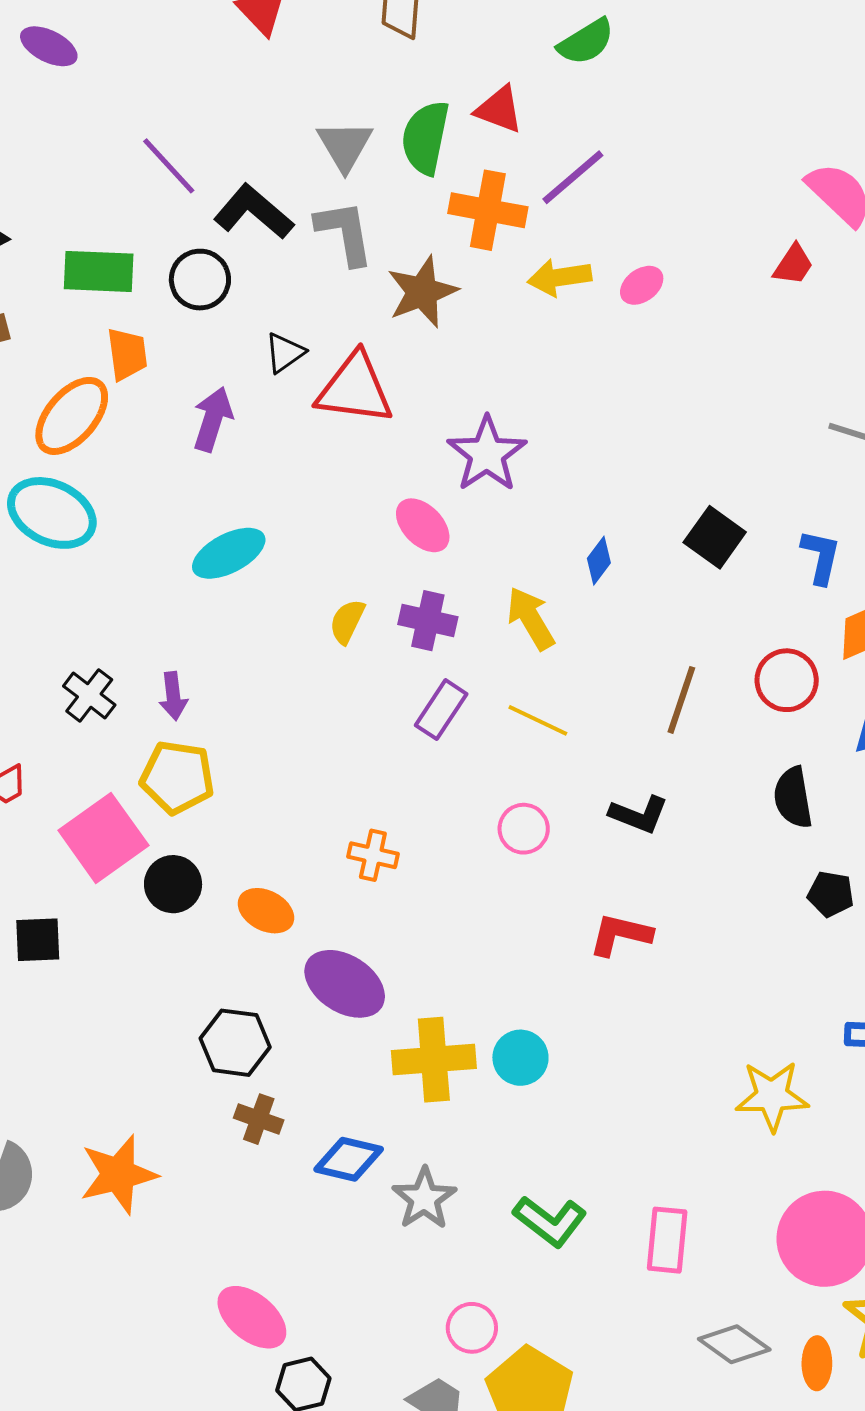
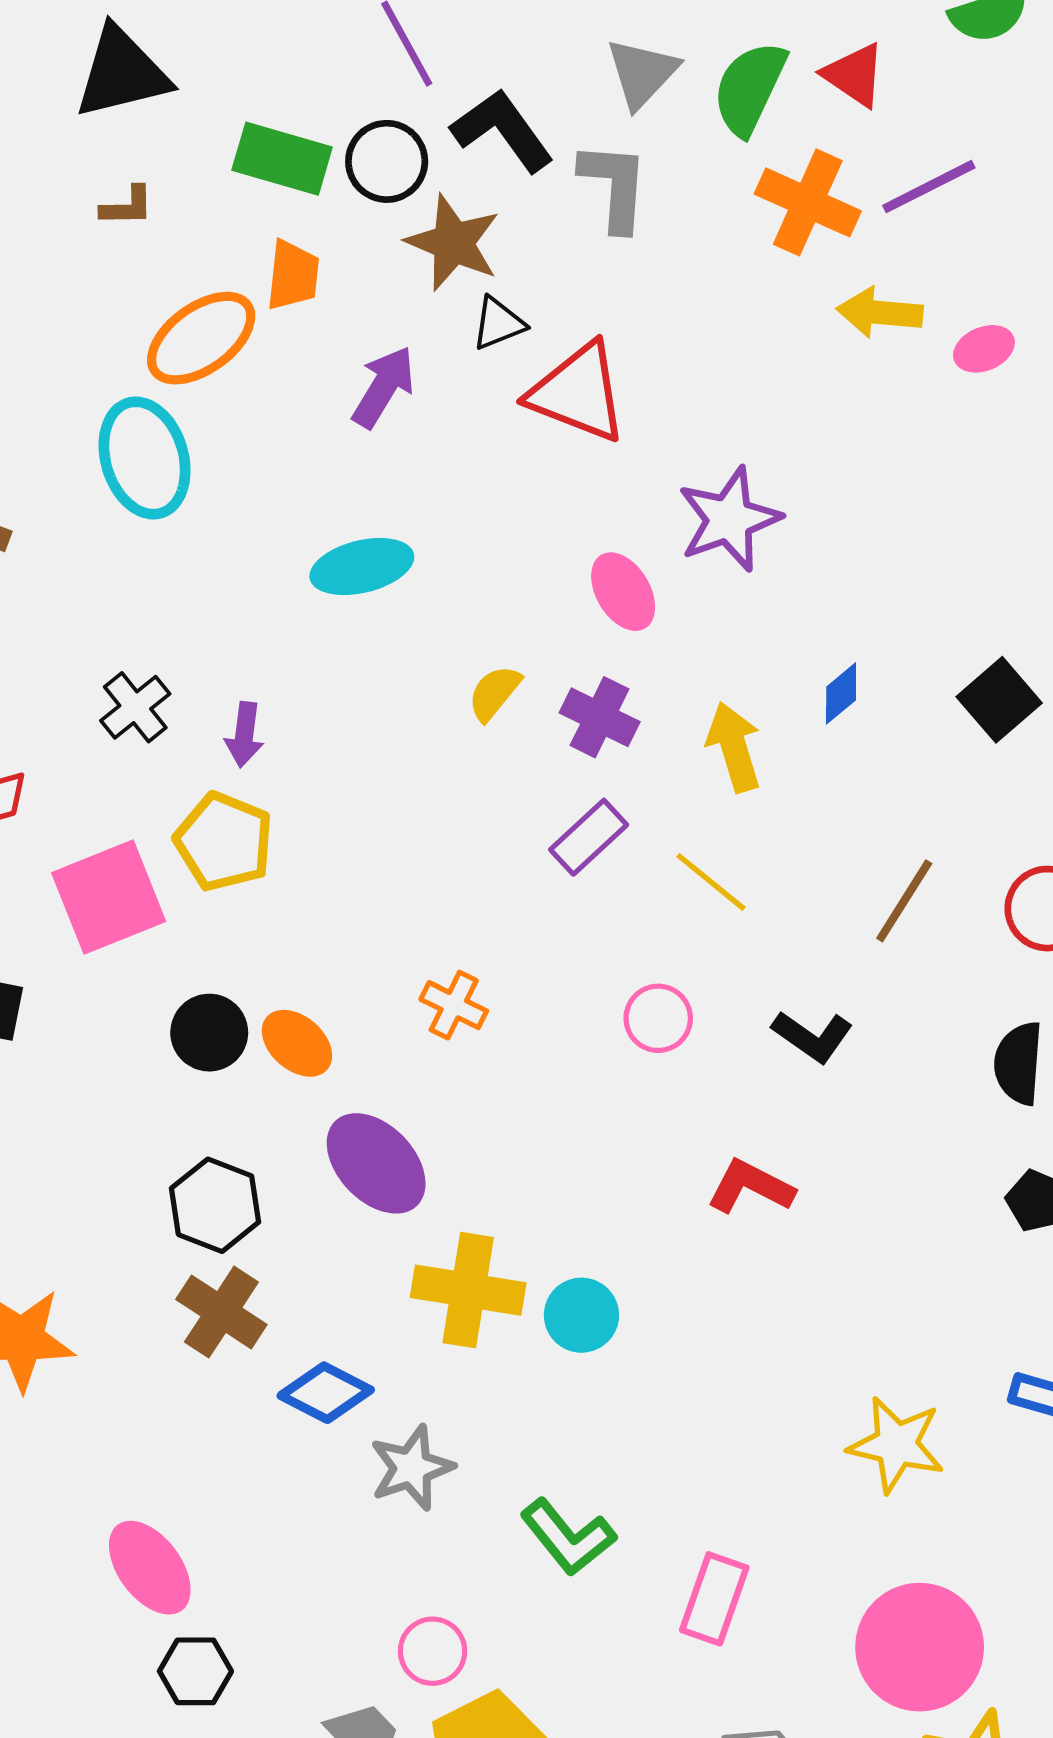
black circle: (200, 280) -> (387, 161), moved
brown star: (422, 292) -> (453, 243), moved, turned 30
cyan ellipse: (52, 513) -> (145, 458), turned 34
black circle: (173, 884) -> (209, 1033), moved
brown cross: (259, 1119) -> (221, 1312), size x1.4

